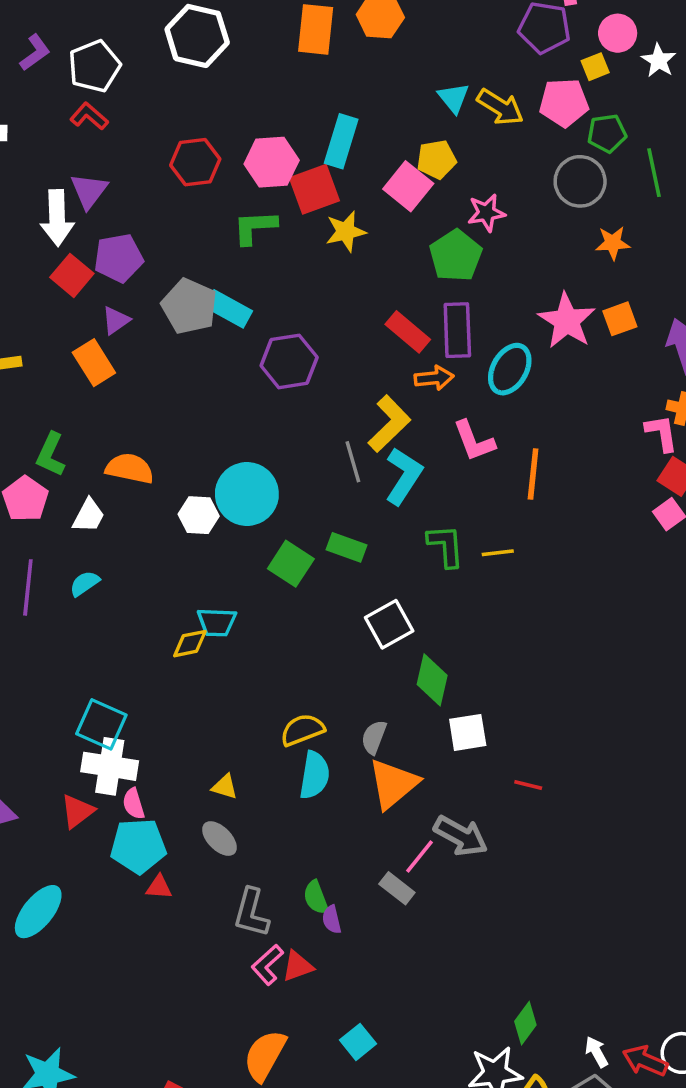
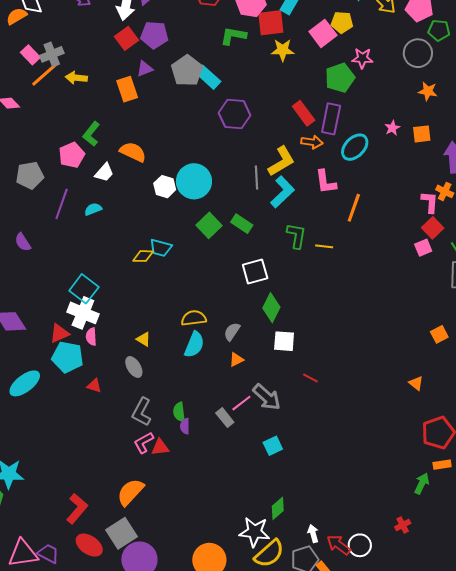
pink star: (567, 321) -> (392, 128), size x0.5
orange triangle: (393, 784) -> (236, 360), size x0.5
cyan pentagon: (138, 846) -> (68, 357), moved
cyan square: (358, 1042) -> (273, 446), moved

